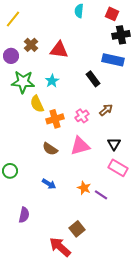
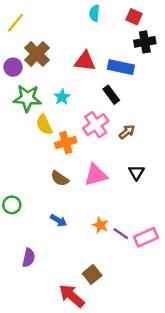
brown cross: (31, 45) -> (37, 54), size x1.5
red triangle: (59, 50) -> (85, 61), moved
blue rectangle: (113, 60) -> (121, 67), moved
pink cross: (82, 116) -> (96, 125), moved, size x1.5
pink rectangle: (118, 168) -> (146, 237), moved, turned -54

